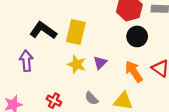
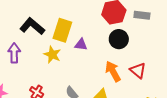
purple triangle: (100, 63) -> (81, 45), moved, turned 48
yellow star: (77, 64) -> (52, 55), moved

